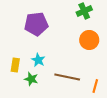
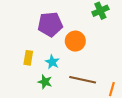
orange circle: (89, 40) -> (75, 41), moved
yellow rectangle: (15, 65) -> (28, 58), moved

